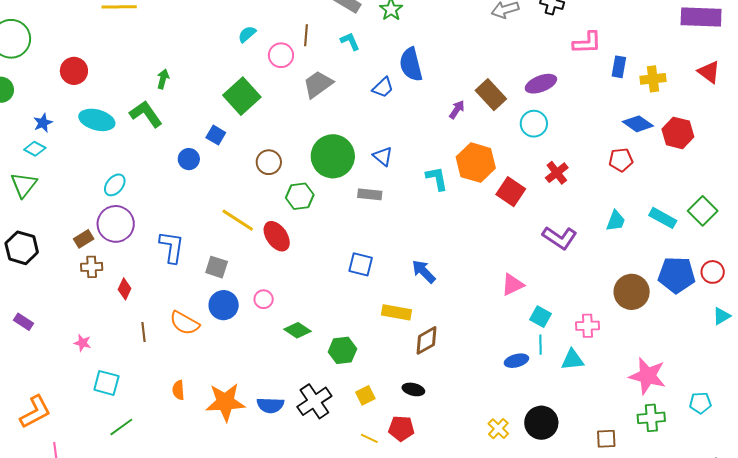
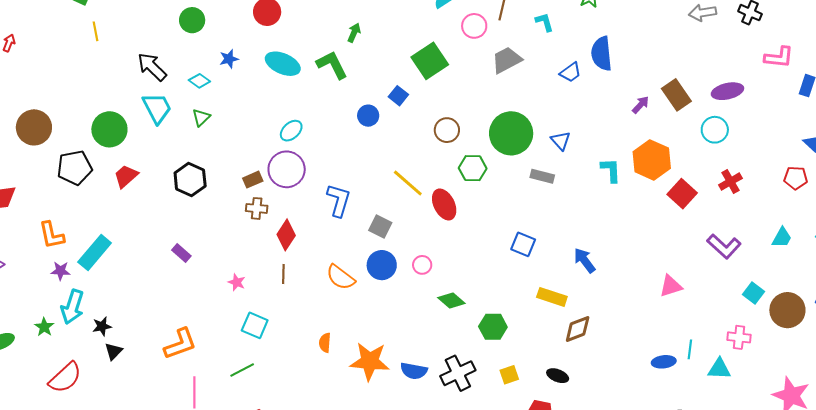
cyan diamond: (35, 149) -> (199, 81), moved
green triangle: (24, 185) -> (201, 117), size x0.7
red diamond: (125, 289) -> (286, 235), size x1.4
cyan square: (541, 317) -> (754, 293), moved
brown line: (143, 332) -> (283, 274), moved
green line: (121, 427) -> (242, 370), moved

